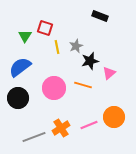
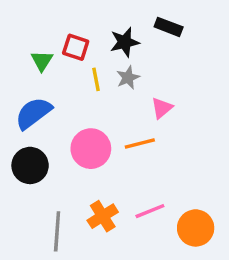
black star: (90, 61) -> (125, 42), moved
pink triangle: (109, 73) -> (162, 108), moved
orange line: (83, 85) -> (140, 144), turned -30
orange circle: (114, 117) -> (196, 228), moved
gray line: (34, 137) -> (57, 231), turned -65

